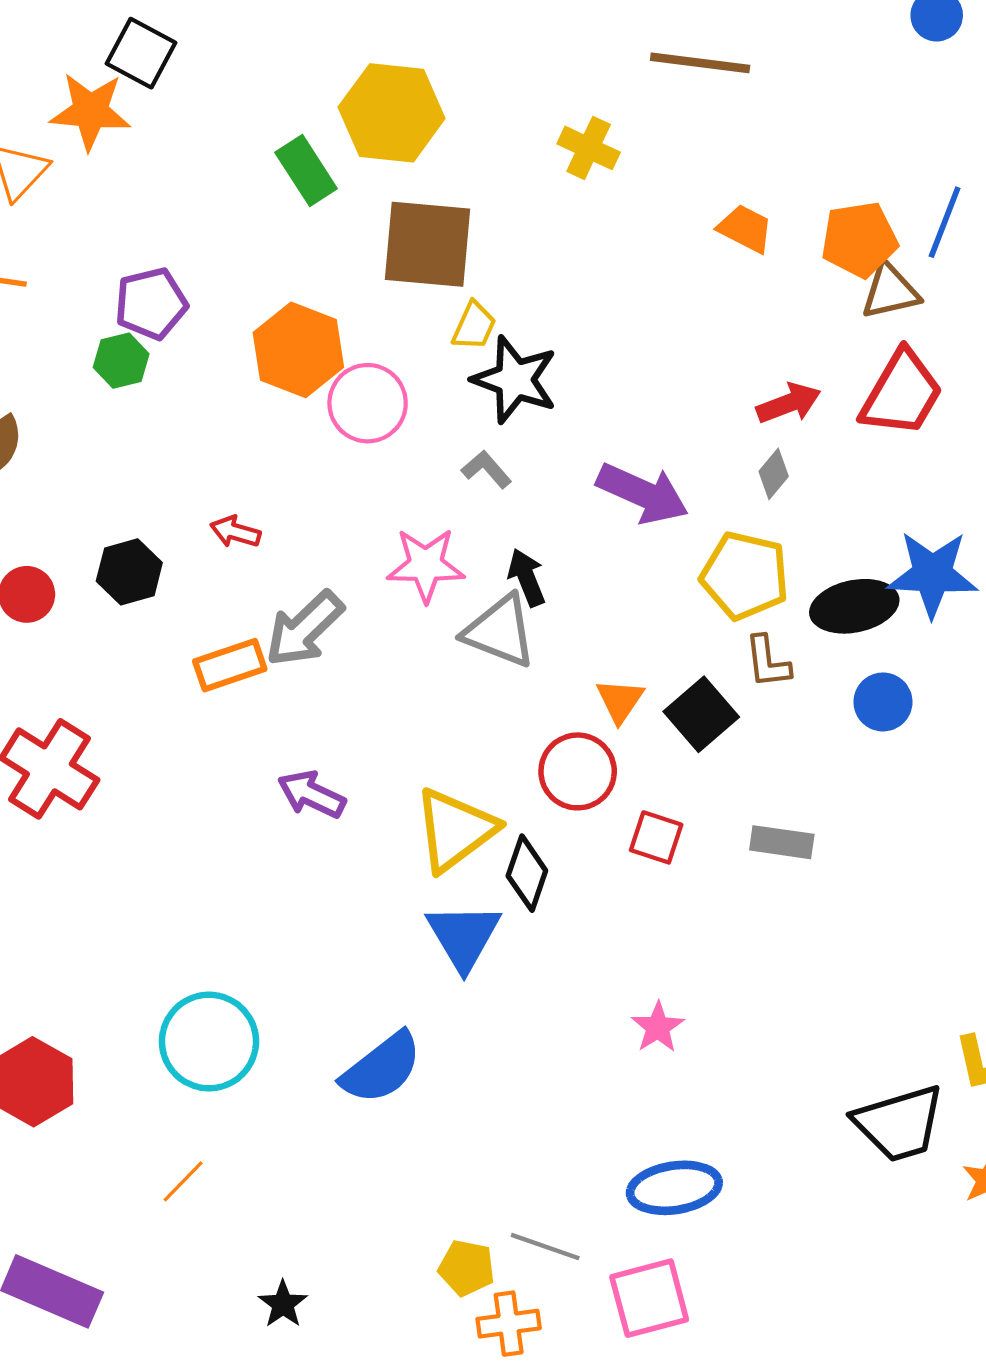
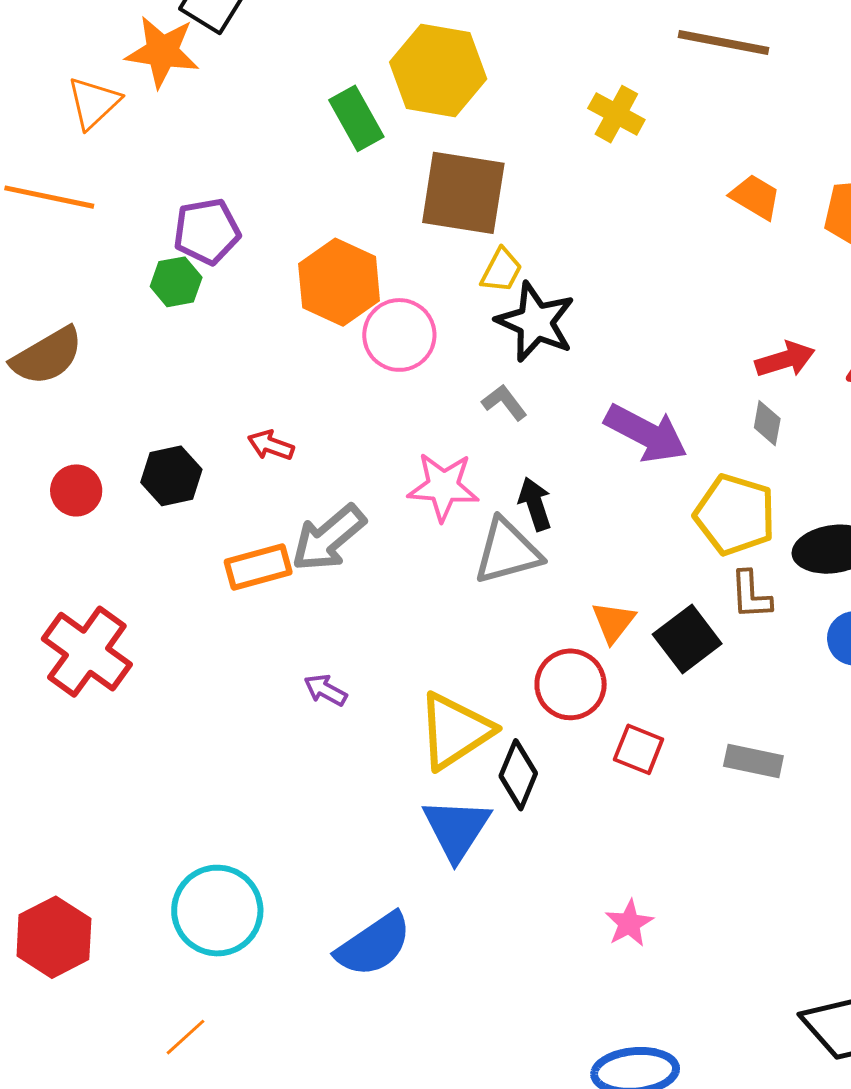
gray diamond: (774, 474) -> (767, 423), turned -33
gray triangle: (500, 631) -> (507, 552), turned -40
purple arrow: (311, 794) -> (325, 690), size x0.7

